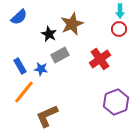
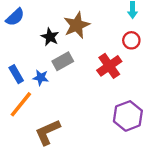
red circle: (119, 29) -> (131, 40), moved

